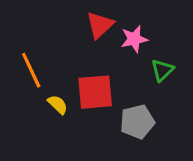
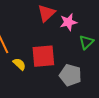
gray pentagon: (137, 122) -> (70, 75), turned 30

